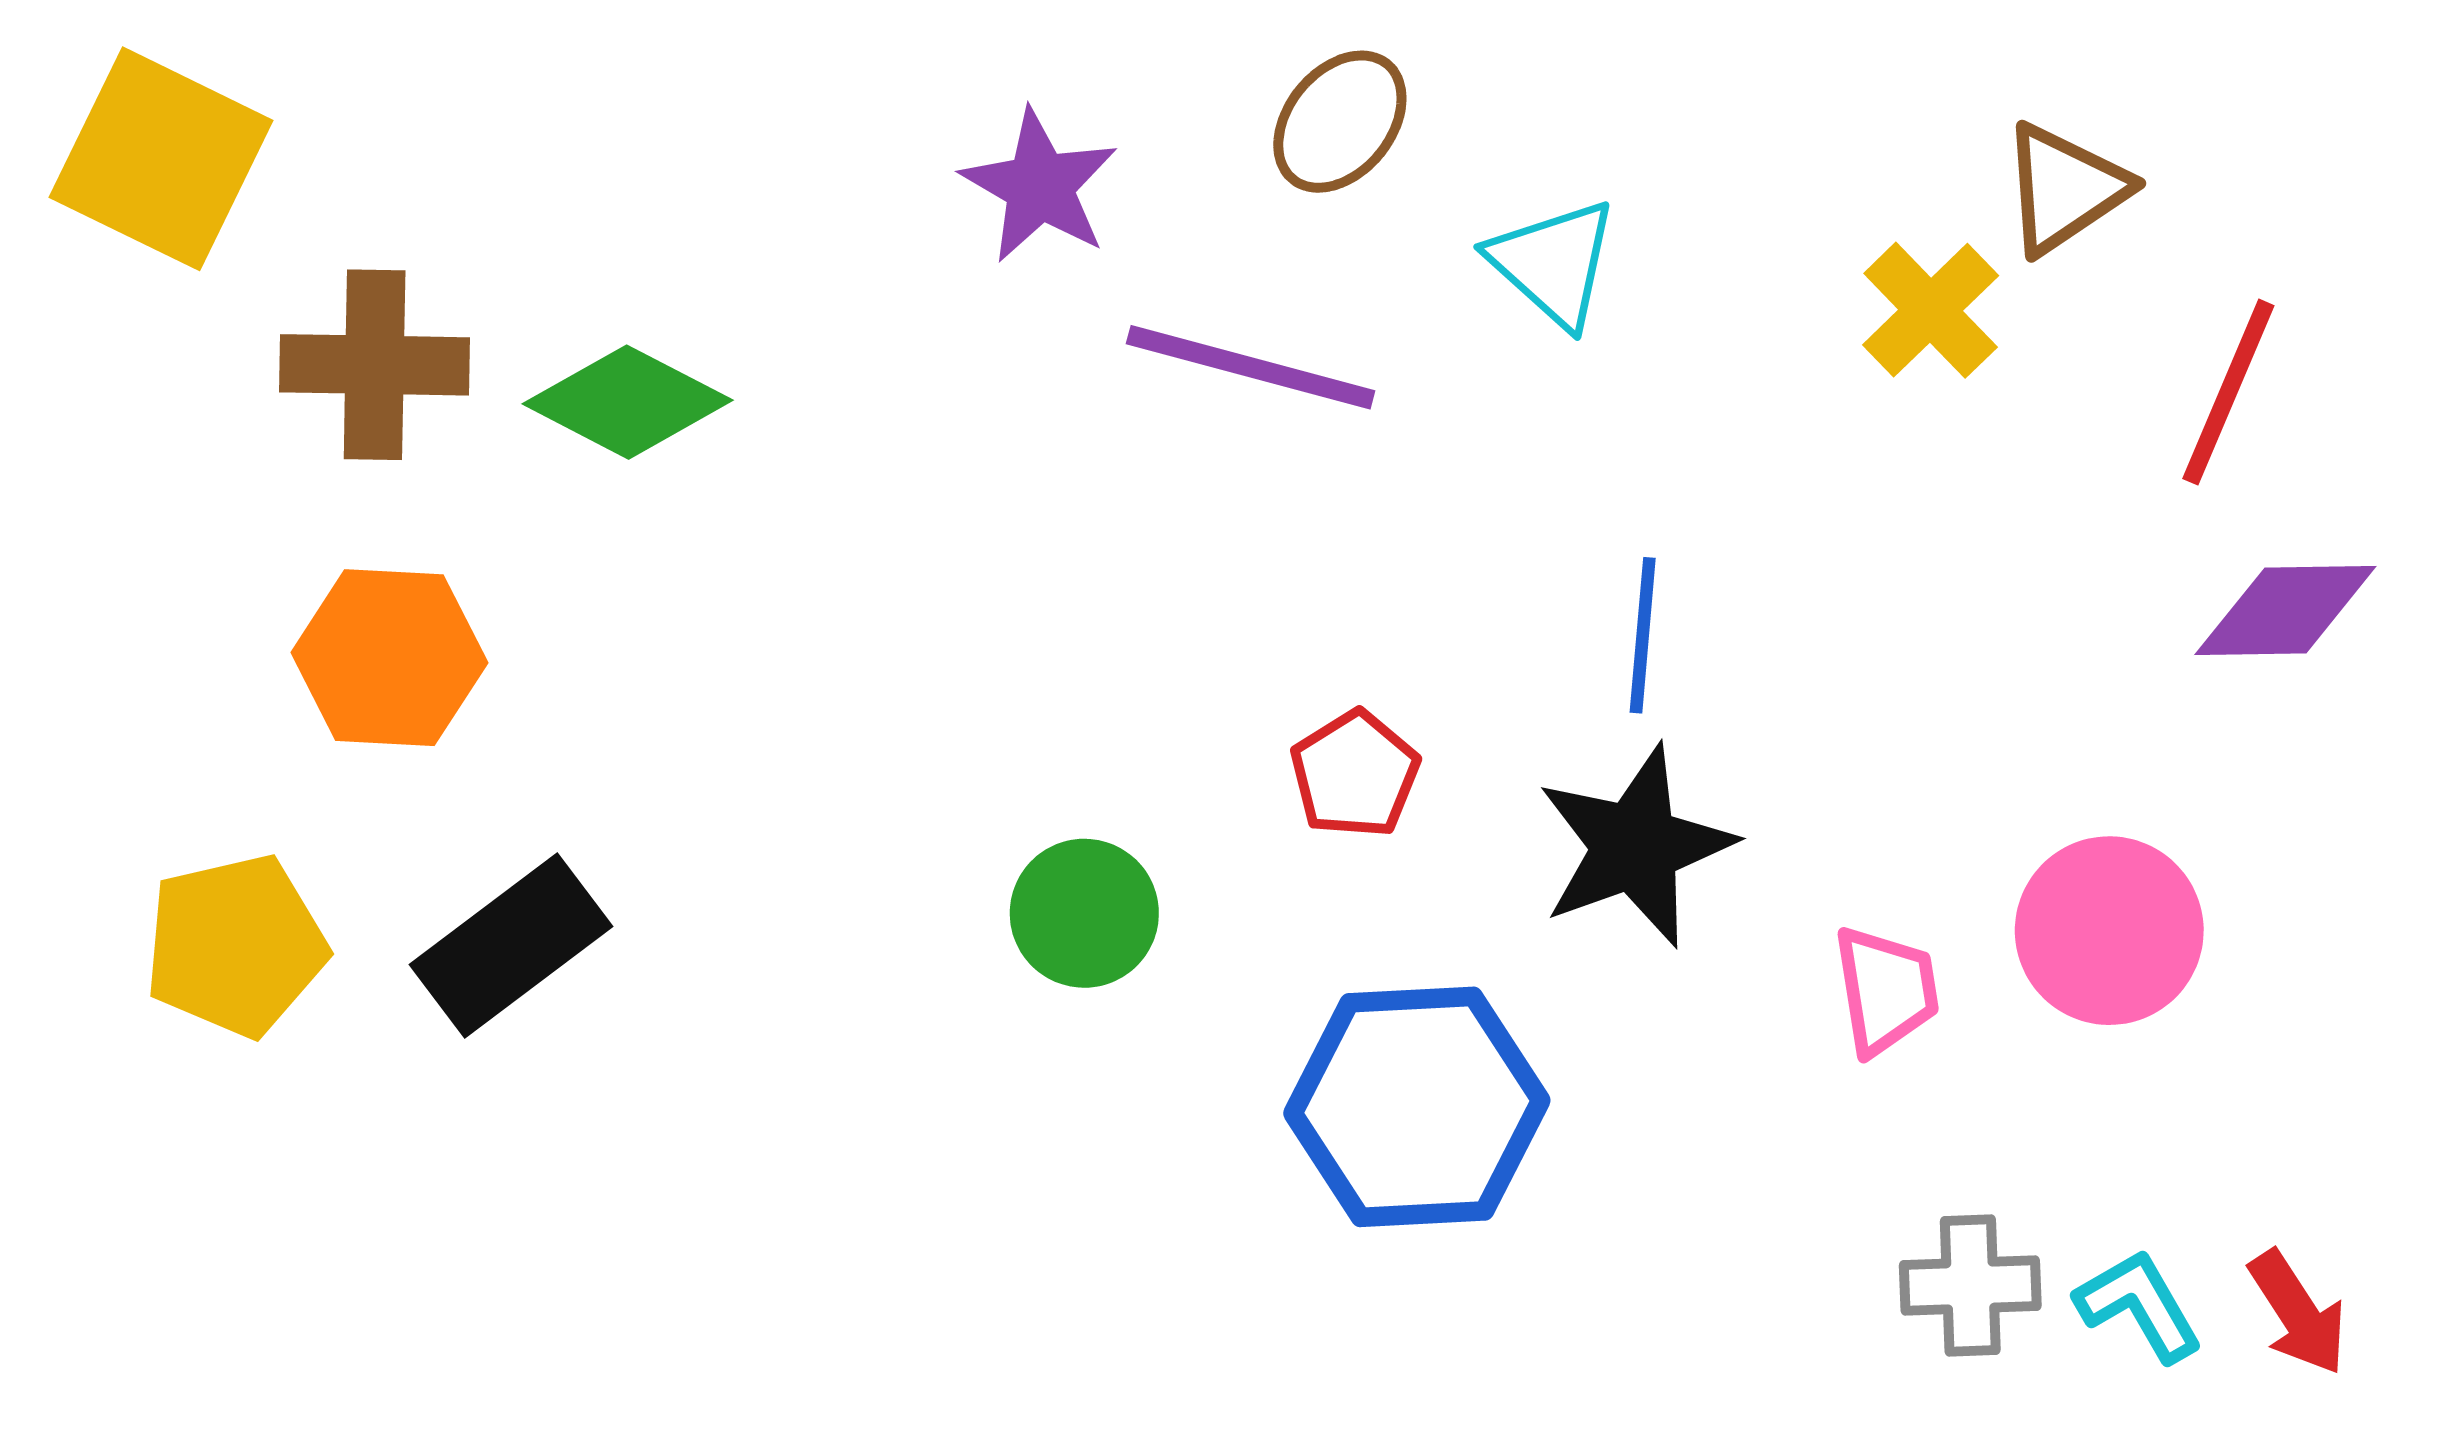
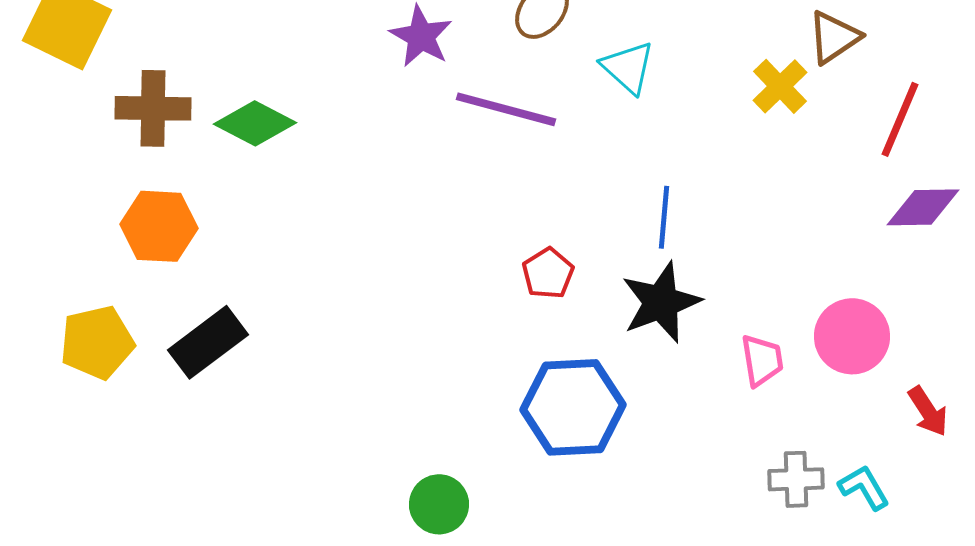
green circle: (1084, 913) -> (439, 504), moved
red arrow: (2298, 1313) -> (928, 411), moved

